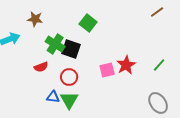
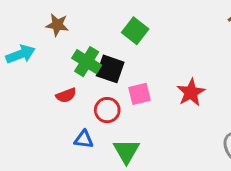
pink square: (107, 70) -> (140, 94), moved
green triangle: (69, 100) -> (126, 151), moved

